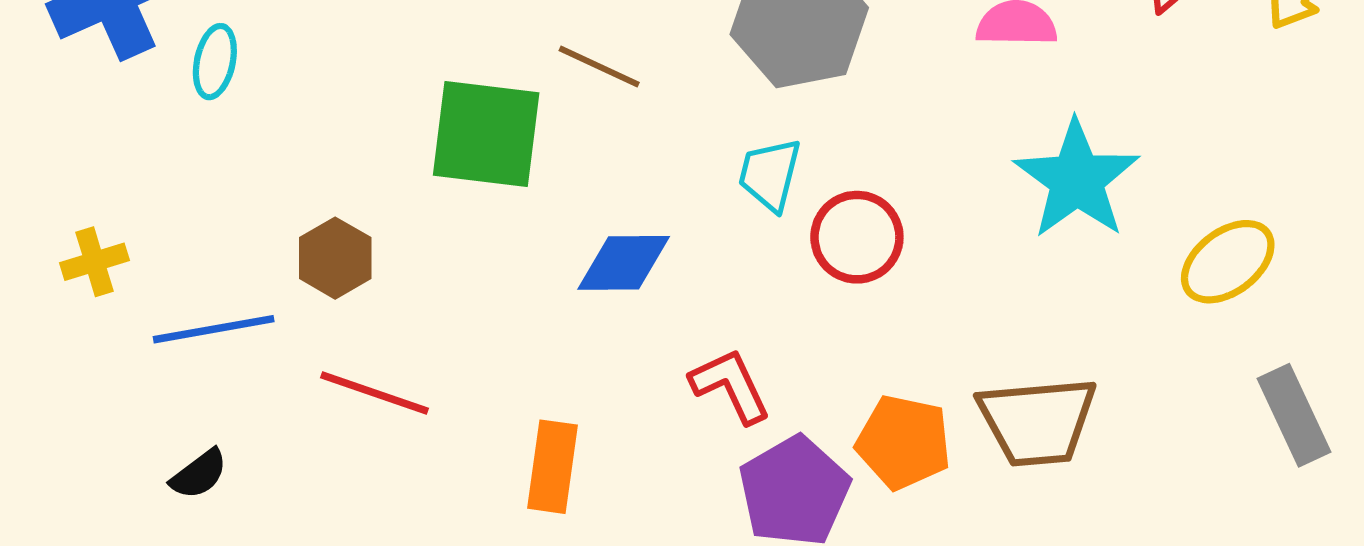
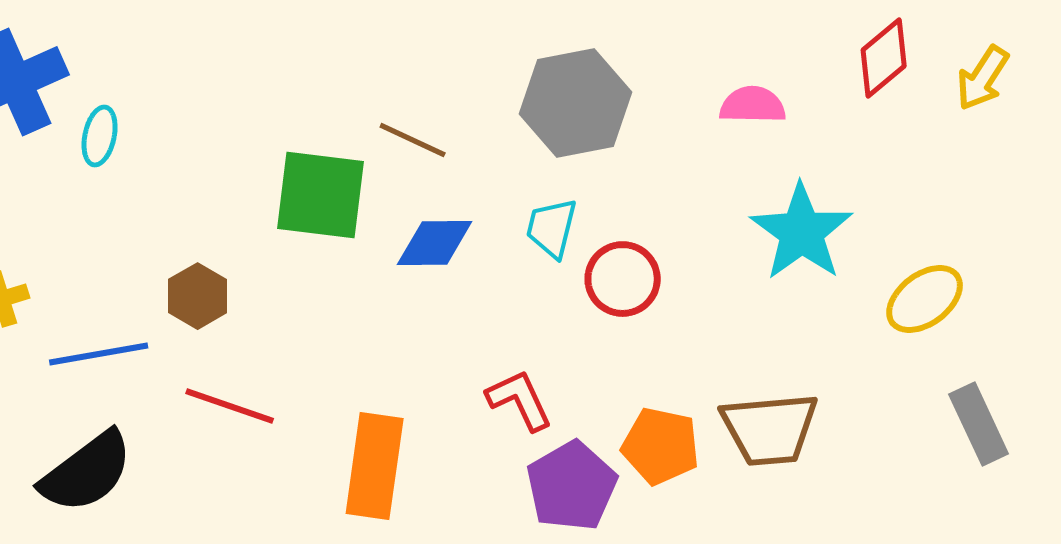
blue diamond: (624, 263) -> (435, 243), moved
orange rectangle: (552, 467) -> (375, 466), size x1.4
black semicircle: (199, 474) -> (87, 472), size x2.0

